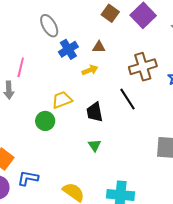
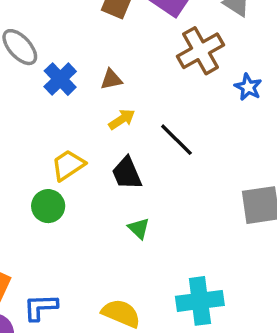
brown triangle: (99, 47) -> (111, 79), moved
brown cross: (143, 67) -> (201, 51), moved
yellow arrow: (90, 70) -> (122, 119), moved

